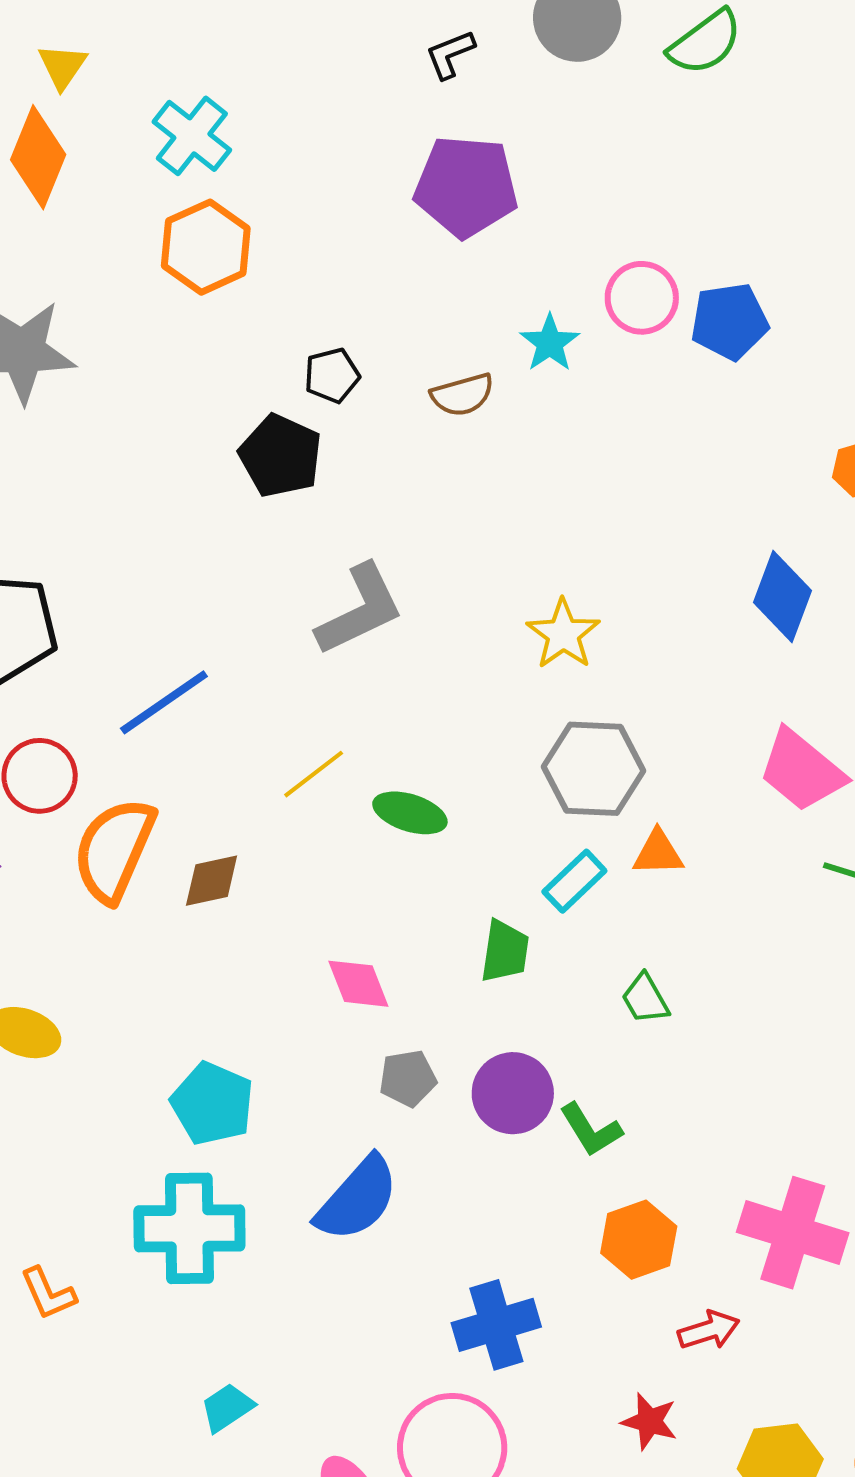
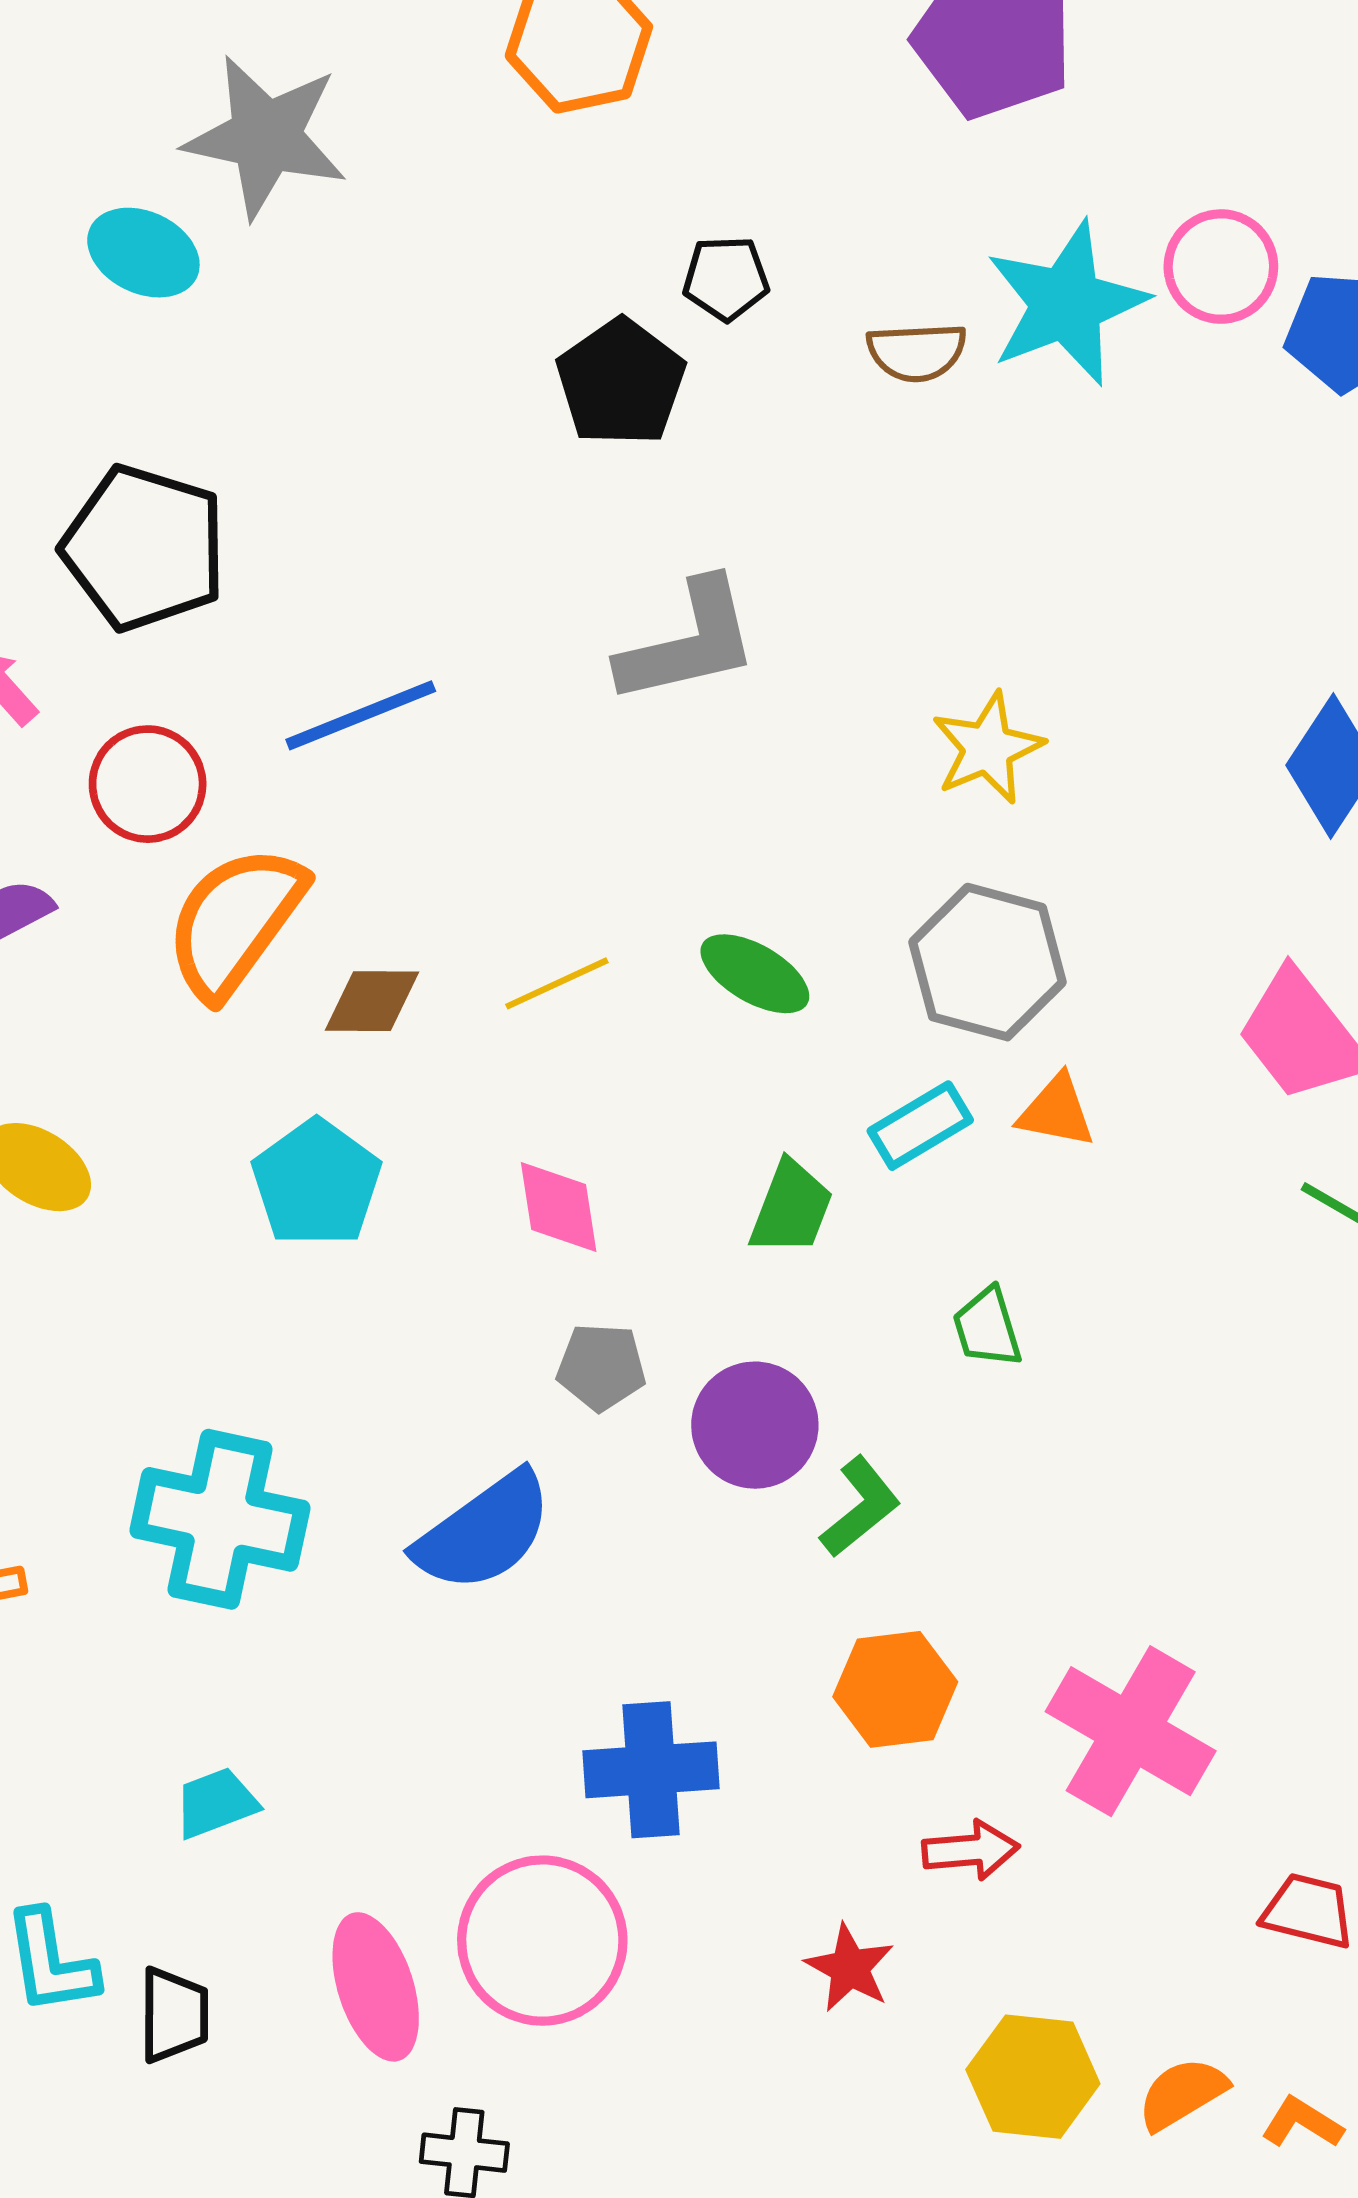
cyan star: (550, 343) -> (1066, 304), size x1.8
yellow line: (314, 774) -> (557, 983), moved
green ellipse: (410, 813) -> (755, 974), moved
cyan pentagon: (212, 1104) -> (316, 1183), moved
green L-shape: (591, 1130) -> (860, 1507), turned -110

